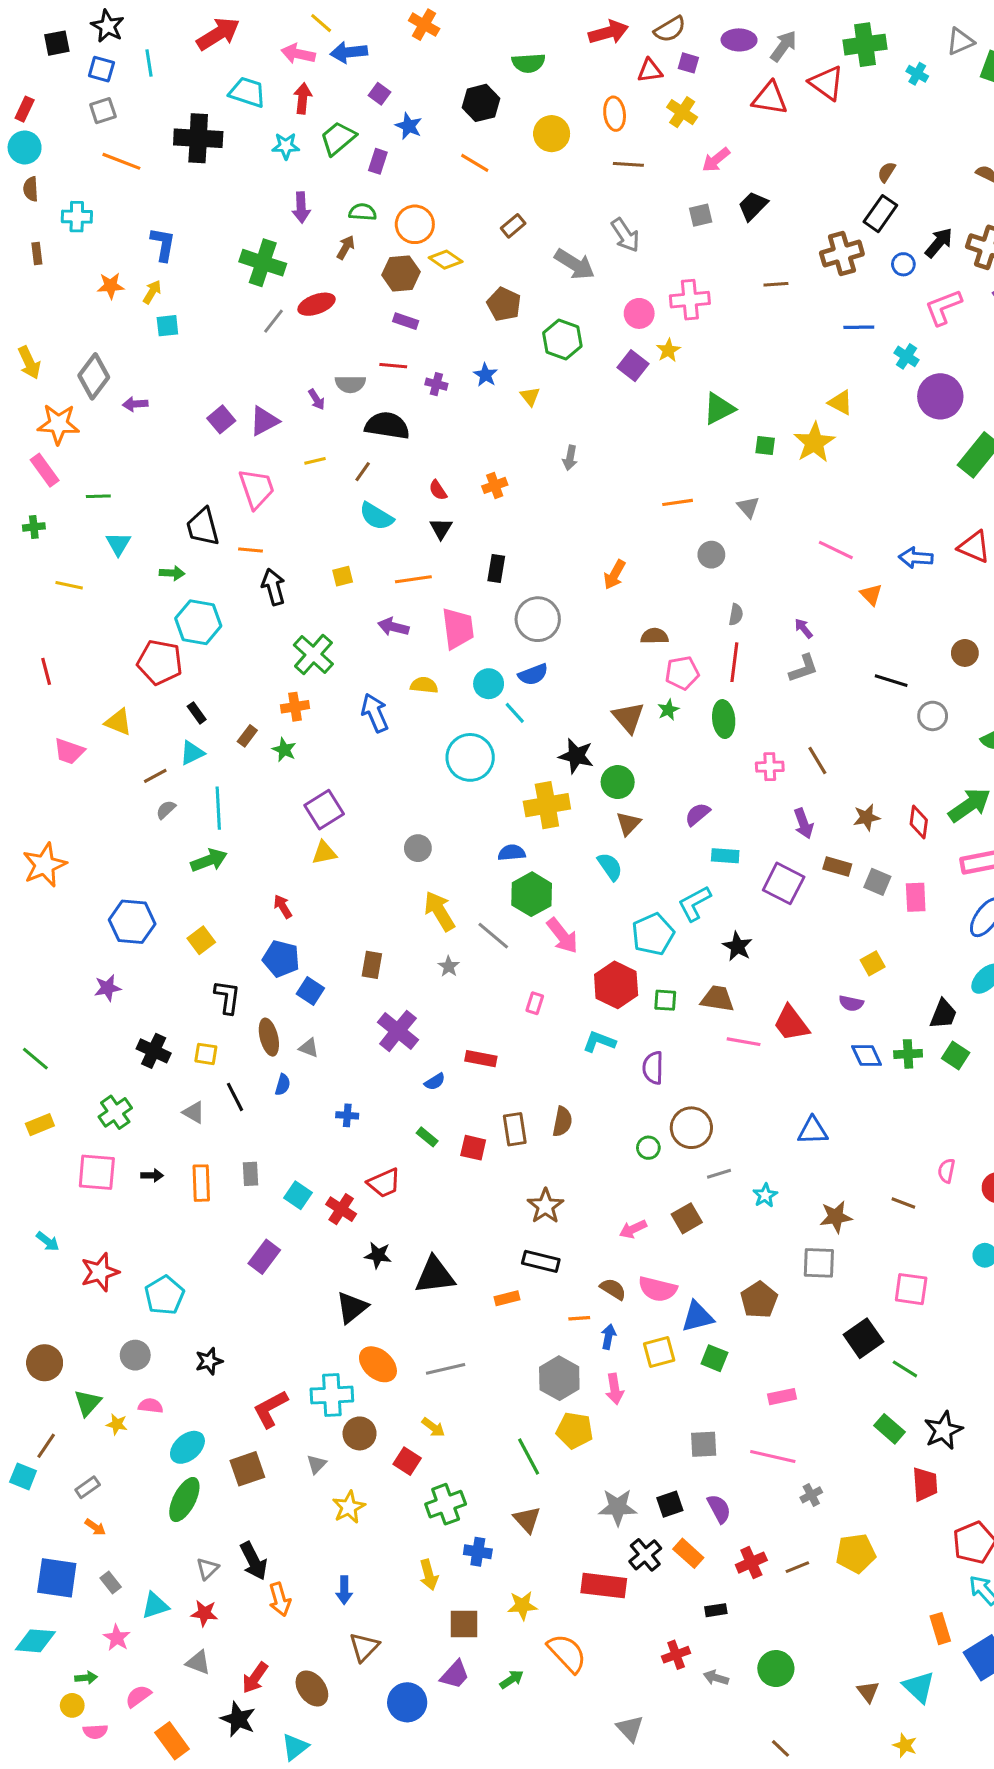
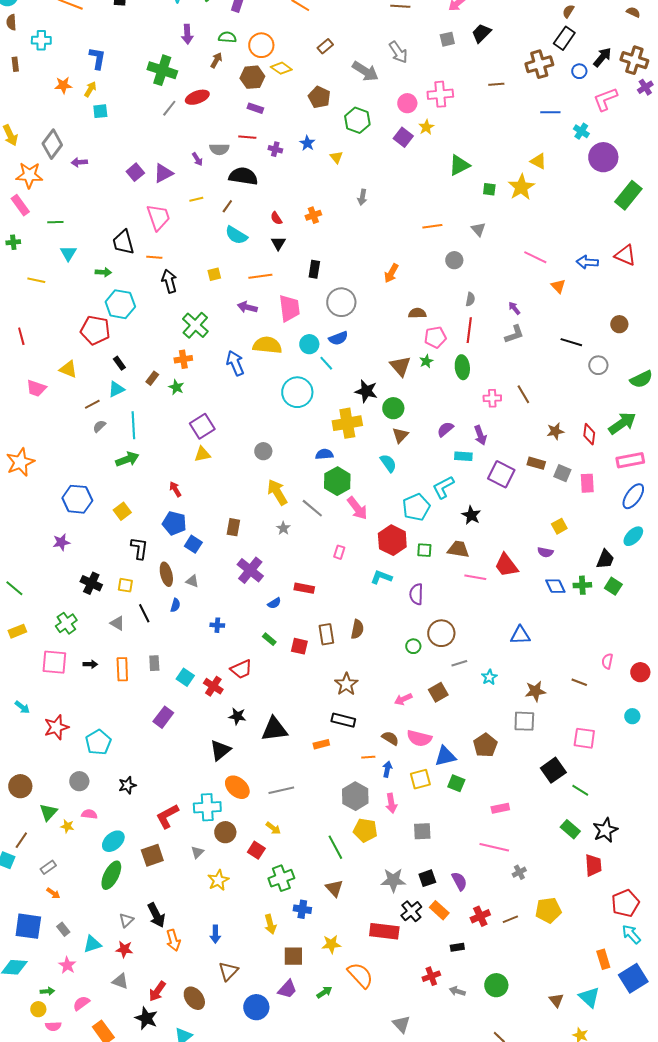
yellow semicircle: (424, 685) -> (267, 345), size x1.6
purple arrow: (804, 824) -> (480, 435), moved
gray square: (704, 1444) -> (422, 831), moved

